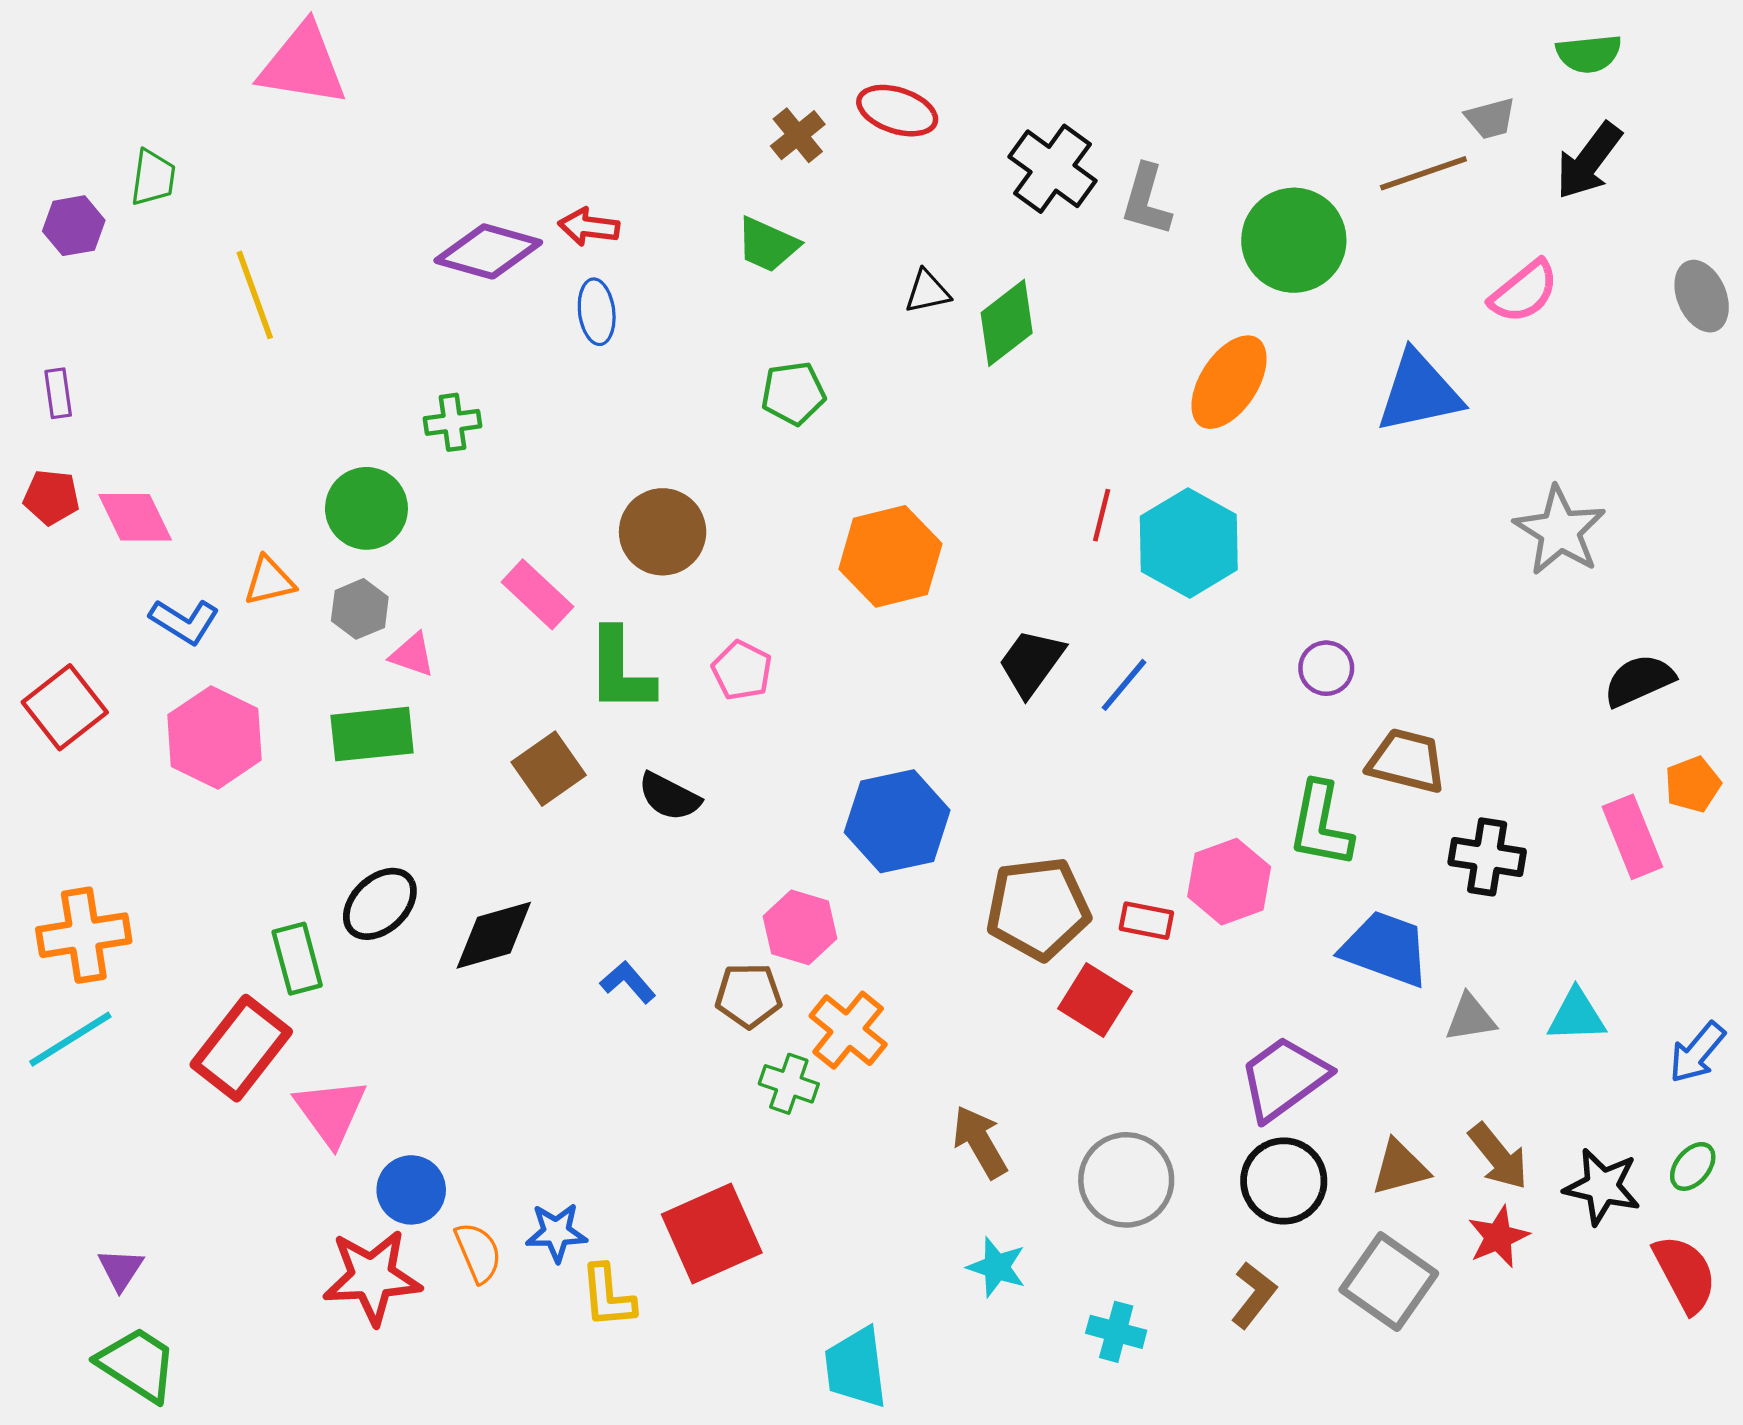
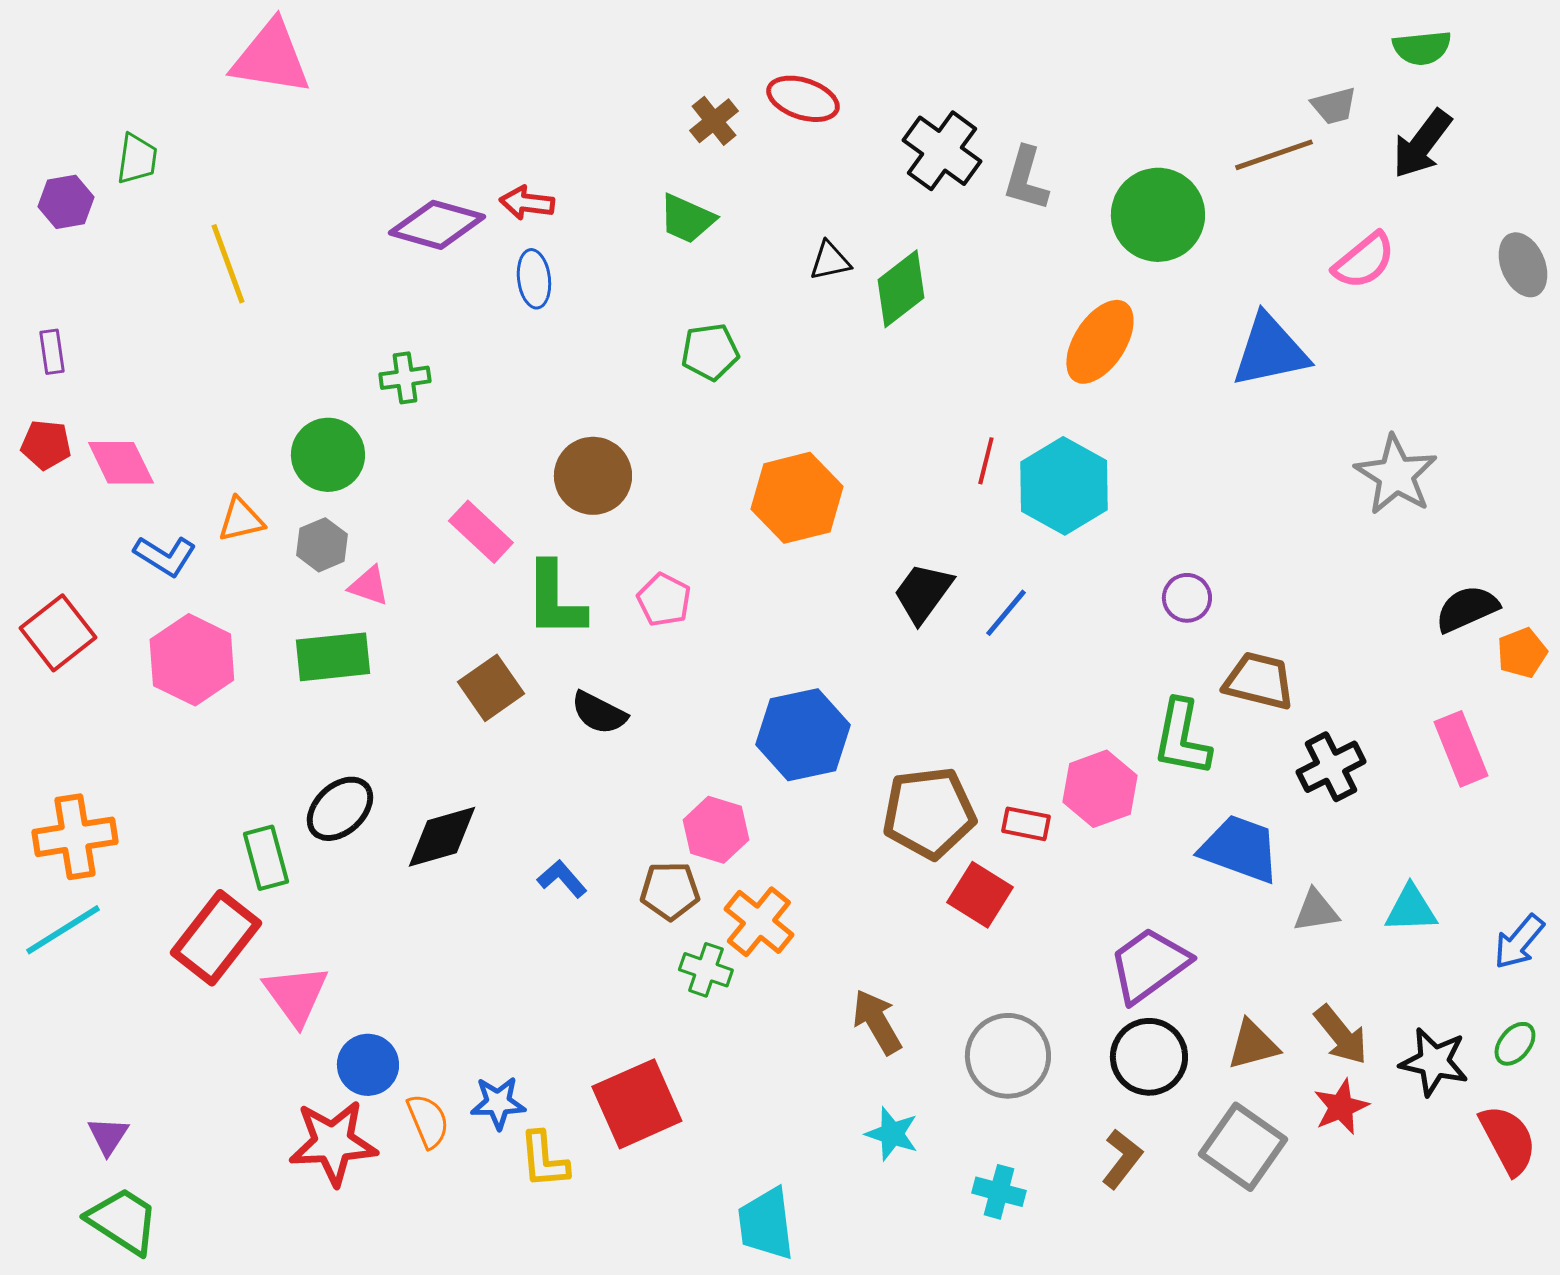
orange pentagon: (1693, 784) -> (1522, 653), moved
black cross: (1487, 857) -> (1331, 767), turned -36

